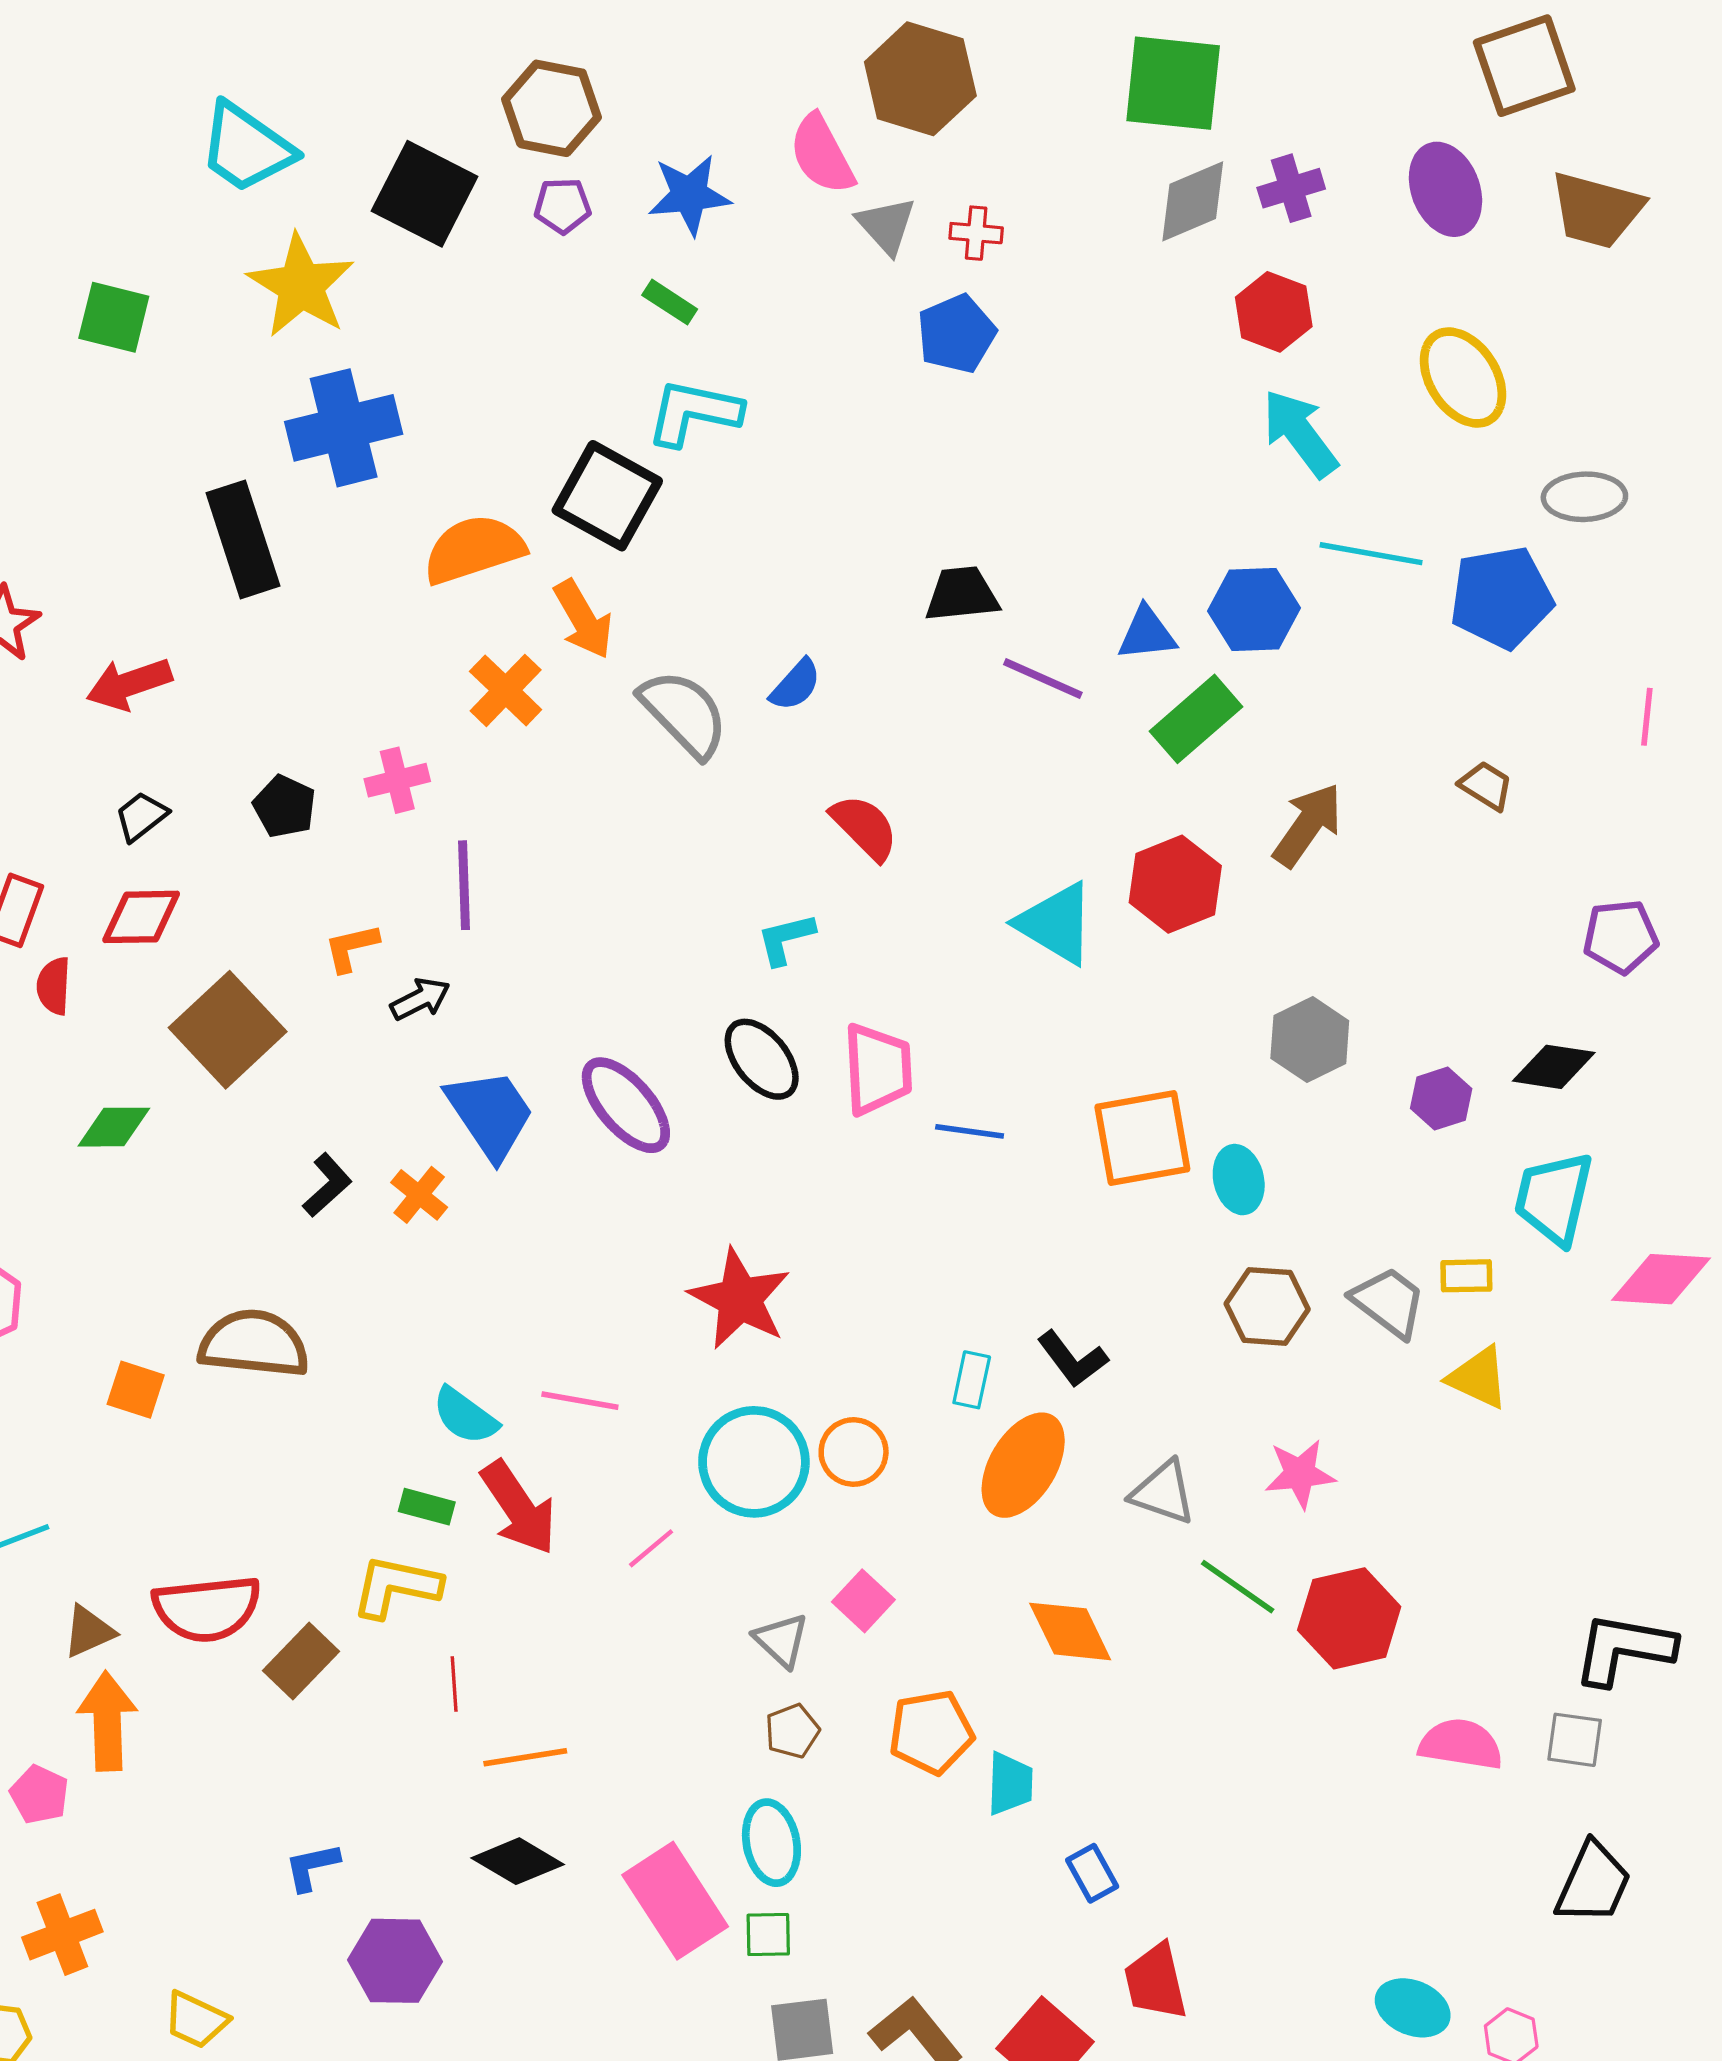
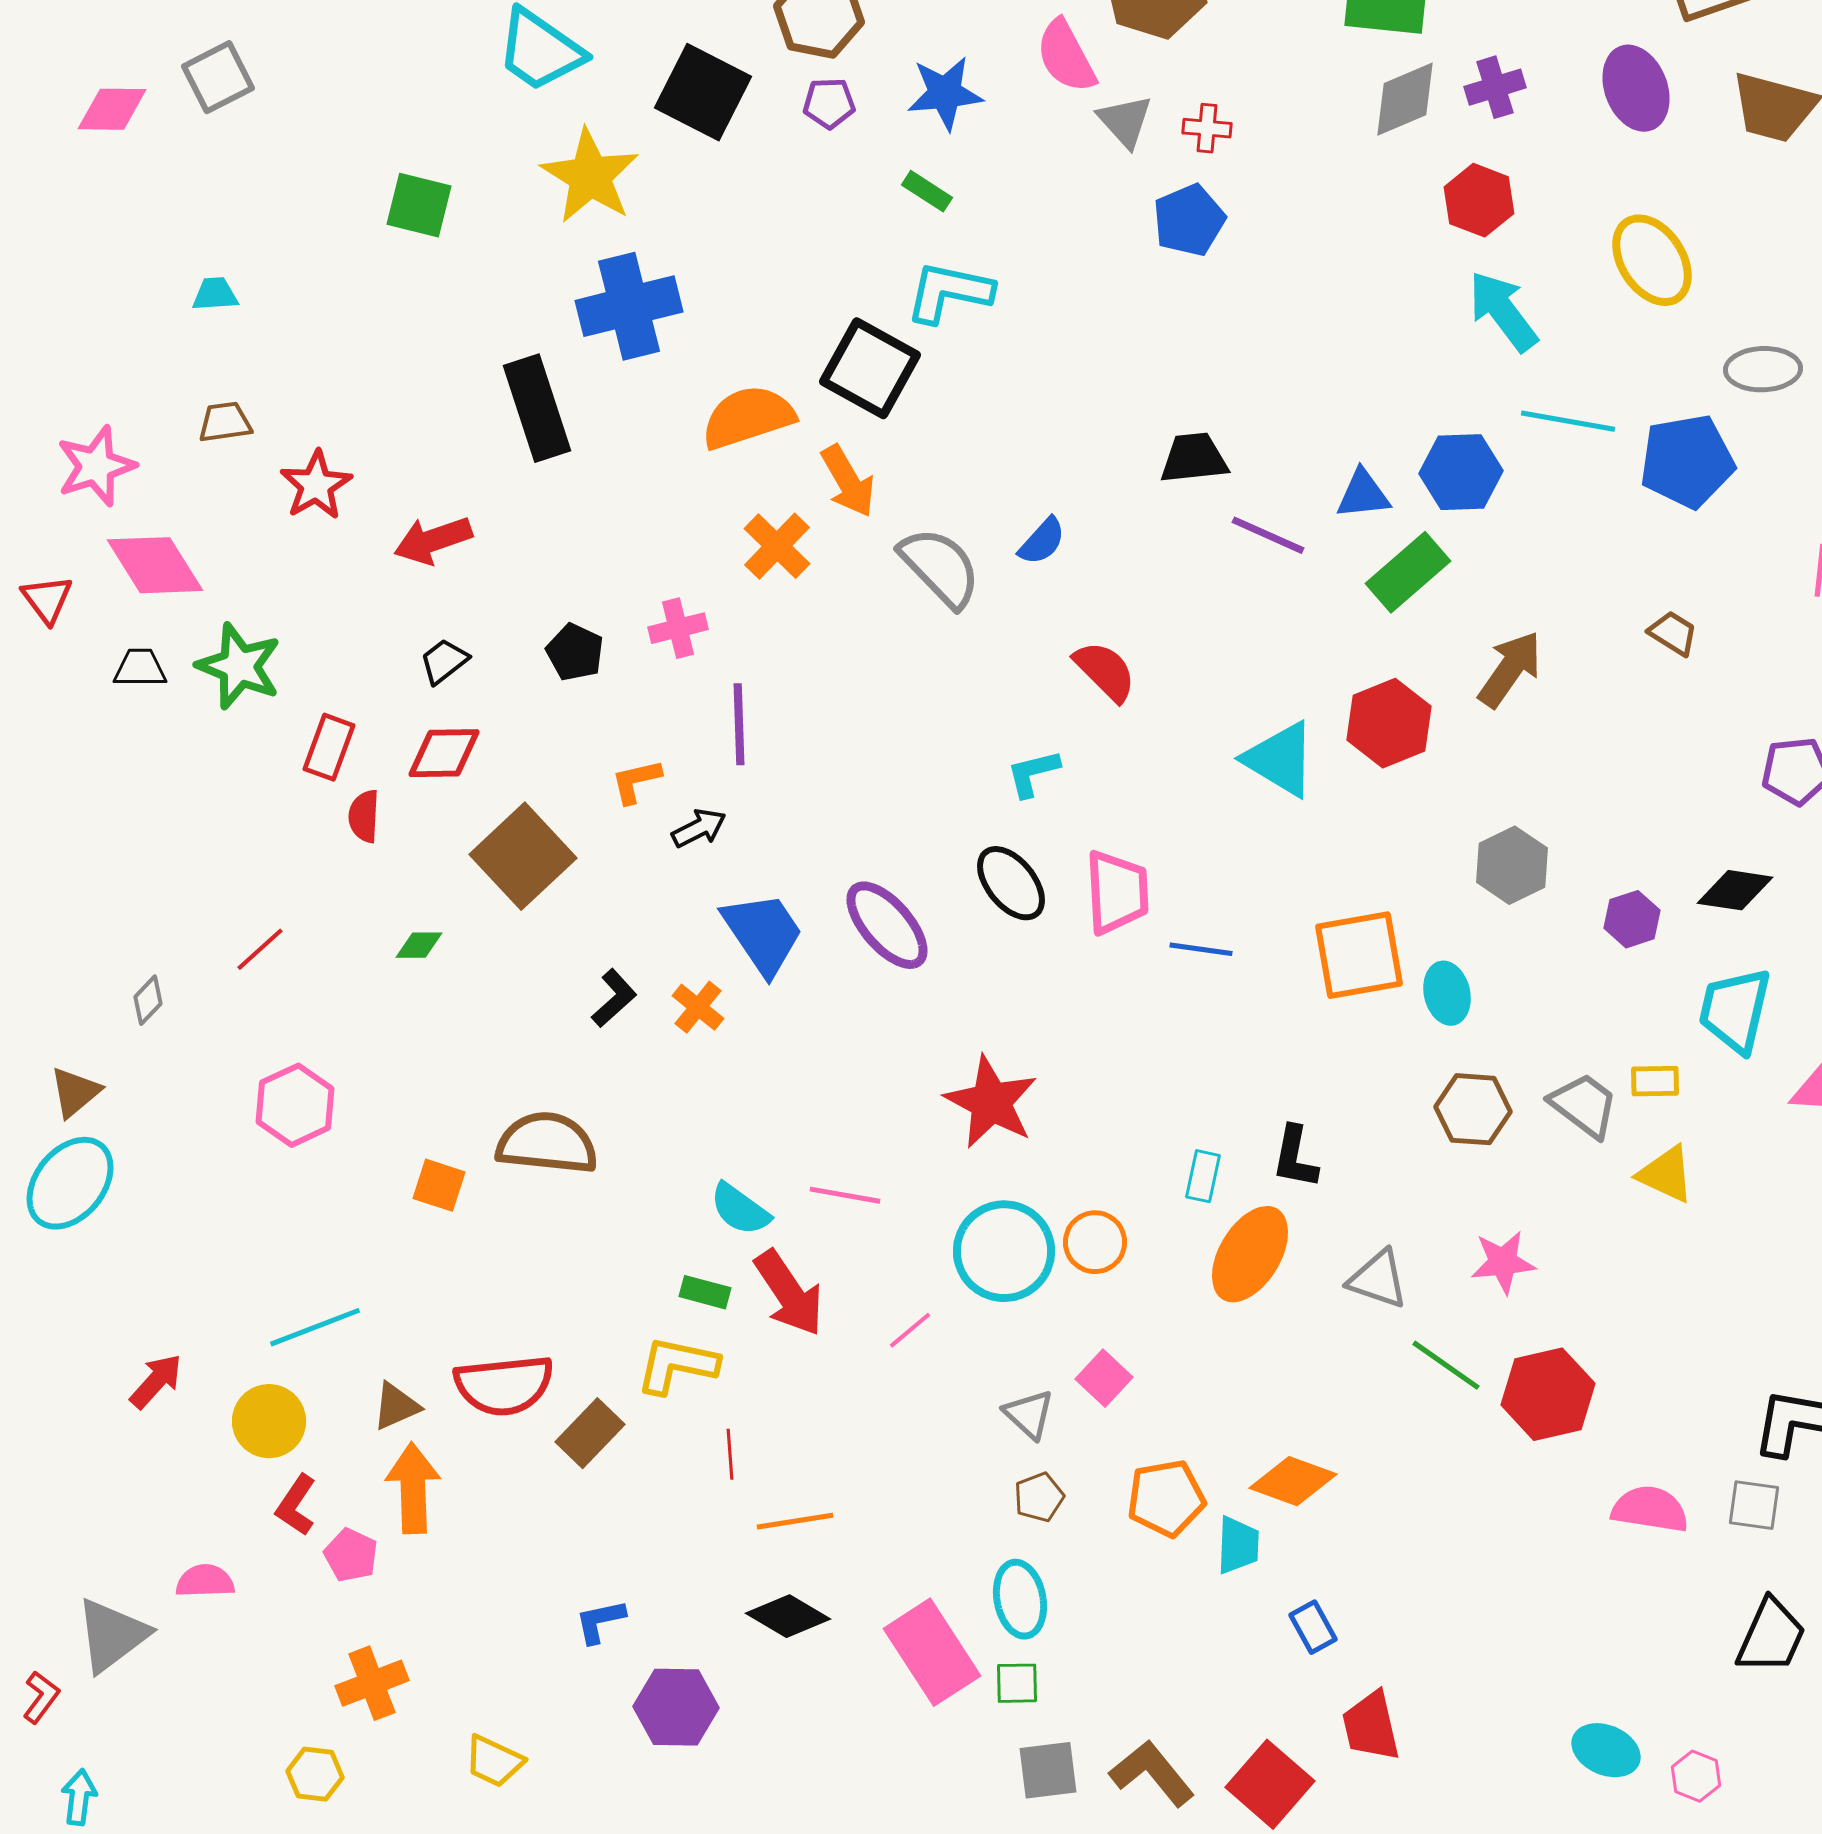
green diamond: (114, 1127) -> (419, 945), size x0.7
black L-shape: (1072, 1359) -> (1295, 1157), turned 48
orange diamond: (1070, 1631) -> (1293, 1481), moved, turned -44

